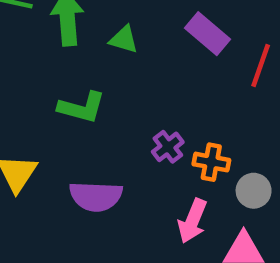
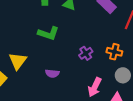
orange cross: (211, 162) -> (114, 52), moved
purple semicircle: (96, 196) -> (52, 73), size x0.6

